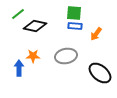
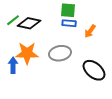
green line: (18, 14) -> (13, 20), moved
orange star: (33, 56) -> (27, 53), size x1.6

